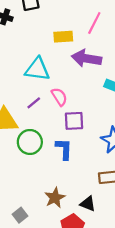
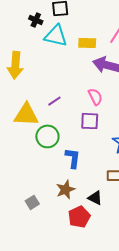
cyan triangle: (37, 69) -> (56, 36), moved
pink semicircle: (59, 97) -> (95, 97), moved
blue L-shape: (64, 149) -> (73, 158), moved

